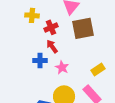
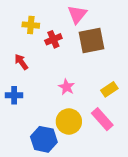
red arrow: (52, 46) -> (21, 62), moved
blue cross: (40, 60) -> (14, 95), moved

